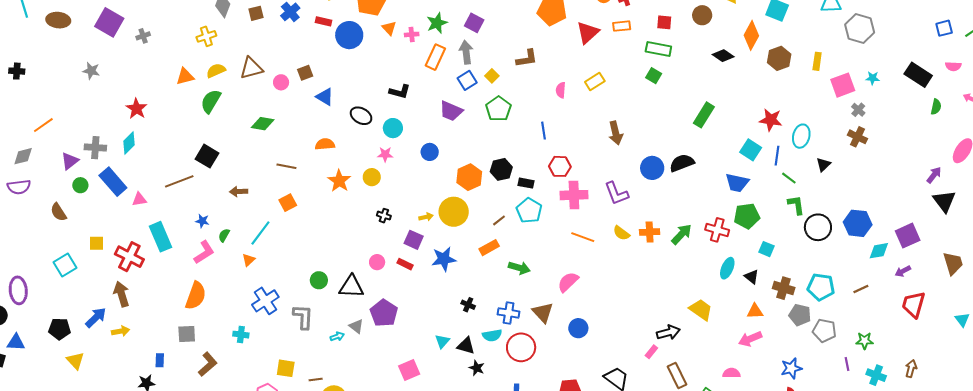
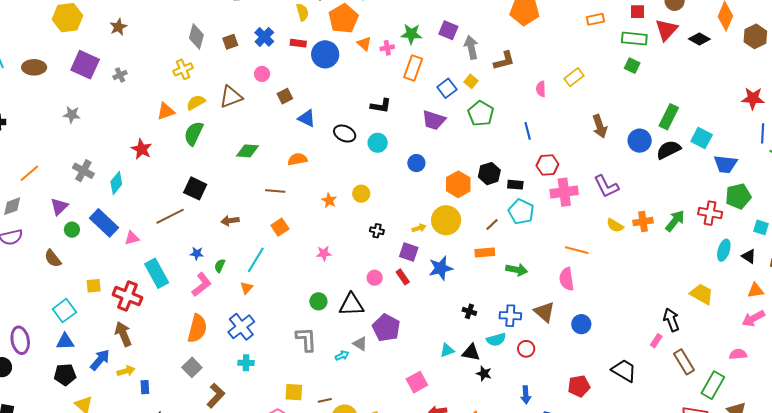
green star: (437, 23) -> (411, 34), turned 30
red triangle: (588, 33) -> (666, 30), moved
gray arrow: (466, 52) -> (471, 47), moved
pink circle: (281, 82) -> (262, 74), moved
red star: (137, 109) -> (142, 149), moved
green rectangle: (704, 115) -> (669, 117), moved
orange semicircle: (325, 144) -> (297, 159), moved
gray cross: (95, 148) -> (83, 171), moved, turned 30
cyan square: (751, 150) -> (702, 138), moved
pink star: (385, 154) -> (324, 253), moved
blue circle: (652, 168) -> (640, 141), moved
orange star: (339, 181) -> (329, 200), size x0.7
orange line: (583, 237) -> (577, 250), moved
orange rectangle: (489, 248) -> (485, 253), turned 30
red rectangle: (405, 264) -> (403, 277), turned 35
pink semicircle: (568, 282) -> (567, 279), turned -50
blue cross: (265, 301) -> (241, 327), moved
black arrow: (668, 332) -> (671, 320), turned -90
gray square: (187, 334) -> (192, 367), turned -36
cyan triangle: (442, 341) -> (447, 350), turned 35
blue triangle: (16, 342) -> (65, 342), moved
red circle: (521, 347) -> (526, 349), size x0.6
blue rectangle: (160, 360) -> (145, 387), moved

